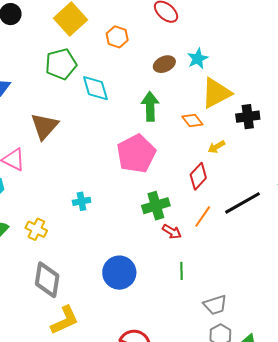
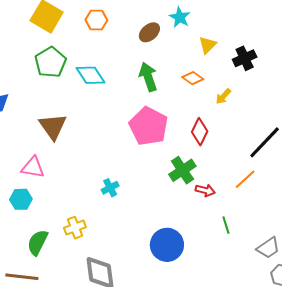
yellow triangle: (216, 93) -> (208, 45), size x0.6
red diamond: (198, 176) -> (200, 132), moved
orange line: (203, 217) -> (245, 179), moved, turned 30
yellow cross: (36, 229) -> (75, 228), turned -30

